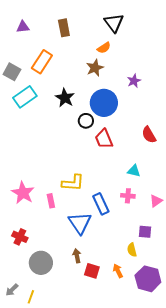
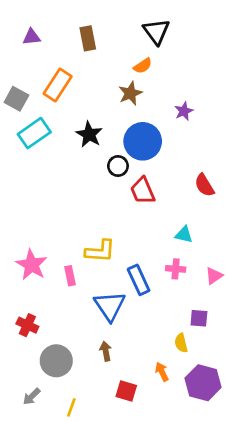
red square: (92, 271) -> (126, 391), moved
gray arrow: (12, 290) -> (32, 396), moved
yellow line: (31, 297) -> (71, 407), moved

